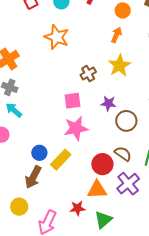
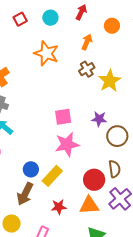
orange arrow: (116, 35) -> (87, 42), moved
brown cross: (88, 73) -> (87, 69), moved
brown semicircle: (123, 154) -> (114, 169), turned 48
red star: (77, 208) -> (59, 207), moved

